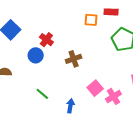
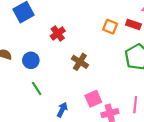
blue circle: (36, 55) -> (31, 60), moved
brown cross: (74, 59) -> (80, 62), turned 35

